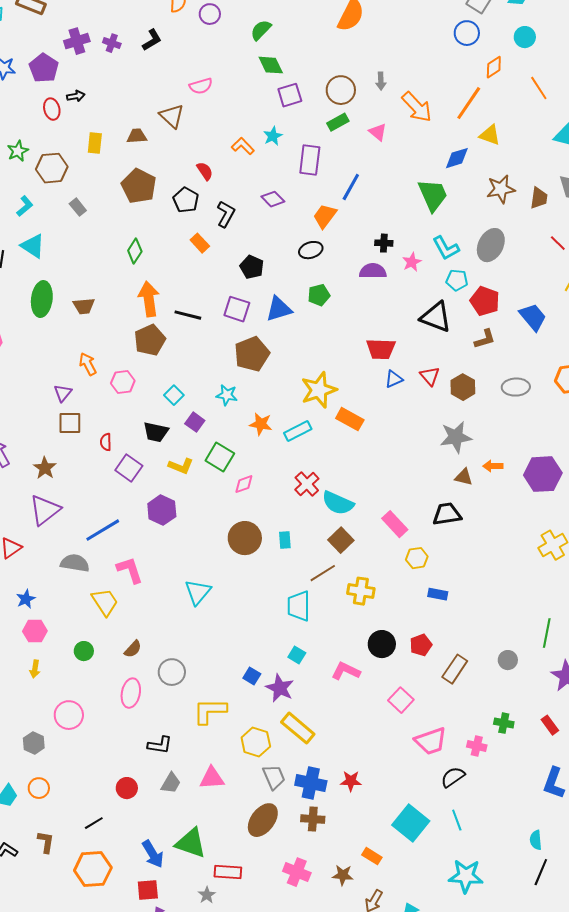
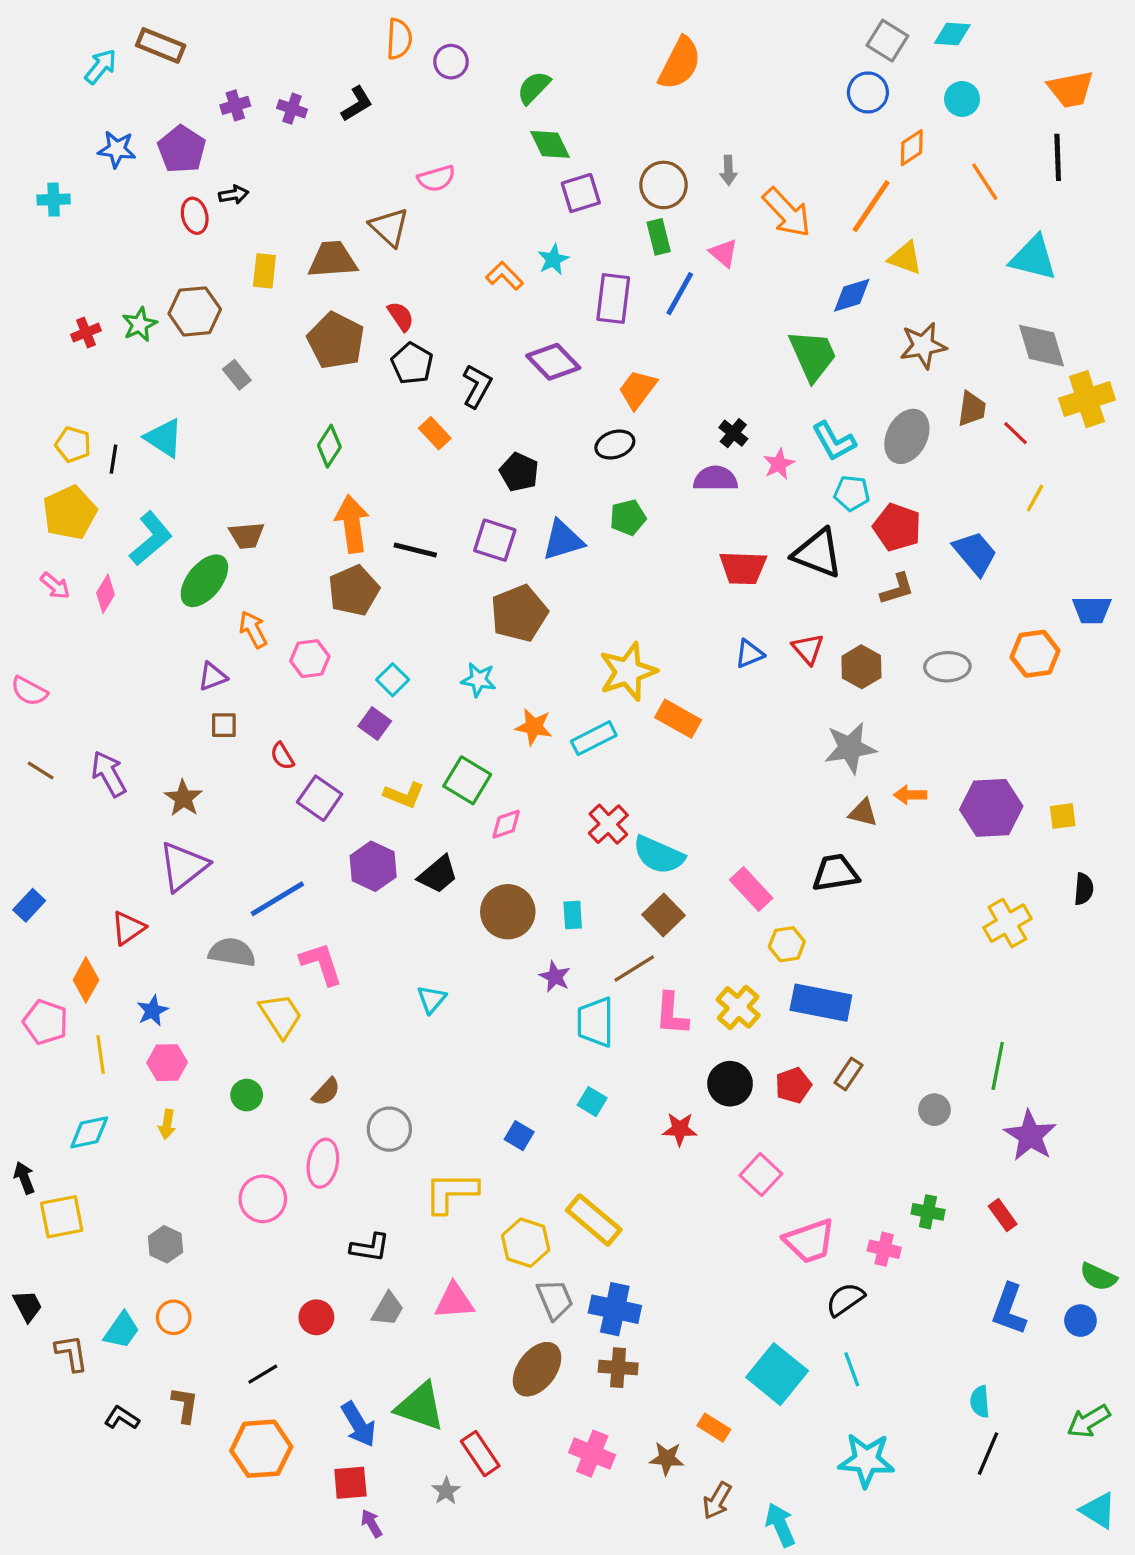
purple cross: (77, 41) -> (235, 105), size x0.7
green rectangle: (338, 122) -> (659, 237), turned -75
brown trapezoid: (137, 136) -> (333, 260), size x1.5
green star: (18, 151) -> (140, 324), moved
red semicircle: (205, 171) -> (401, 316), moved
blue line: (351, 187) -> (680, 294), moved
brown trapezoid: (539, 198) -> (972, 409), moved
purple diamond: (273, 199) -> (553, 362), size x1.4
cyan L-shape: (25, 206) -> (151, 539), moved, size x1.6
black cross: (384, 243) -> (733, 433), turned 36
green ellipse: (42, 299) -> (204, 581), moved, turned 32
red trapezoid: (381, 349) -> (743, 568), moved
purple triangle: (63, 393) -> (213, 676), turned 30
purple square: (195, 422) -> (375, 724), moved
brown square: (70, 423) -> (224, 725), size x0.7
black trapezoid: (156, 432) -> (438, 874), moved, turned -52
red semicircle: (106, 442) -> (282, 756), turned -30
yellow cross: (361, 591) -> (738, 1007), moved, turned 32
cyan triangle: (198, 592) -> (432, 999), size x0.7
blue rectangle: (438, 594) -> (821, 1003), size x1.8
brown rectangle: (455, 669) -> (848, 1074), moved, size x0.7
pink L-shape: (346, 671) -> (672, 1014), moved, turned -112
purple star: (280, 688) -> (555, 977), moved, size x0.7
pink circle: (69, 715) -> (263, 1199), moved
red star: (351, 781) -> (680, 1129), moved
red rectangle: (228, 872) -> (480, 1454), turned 52

